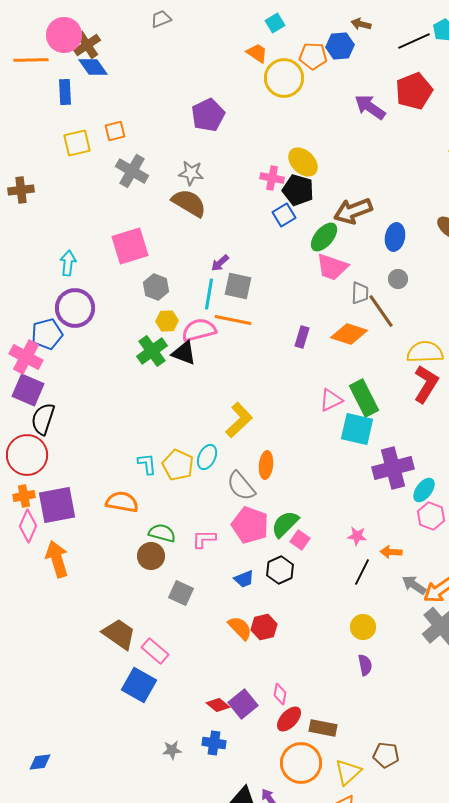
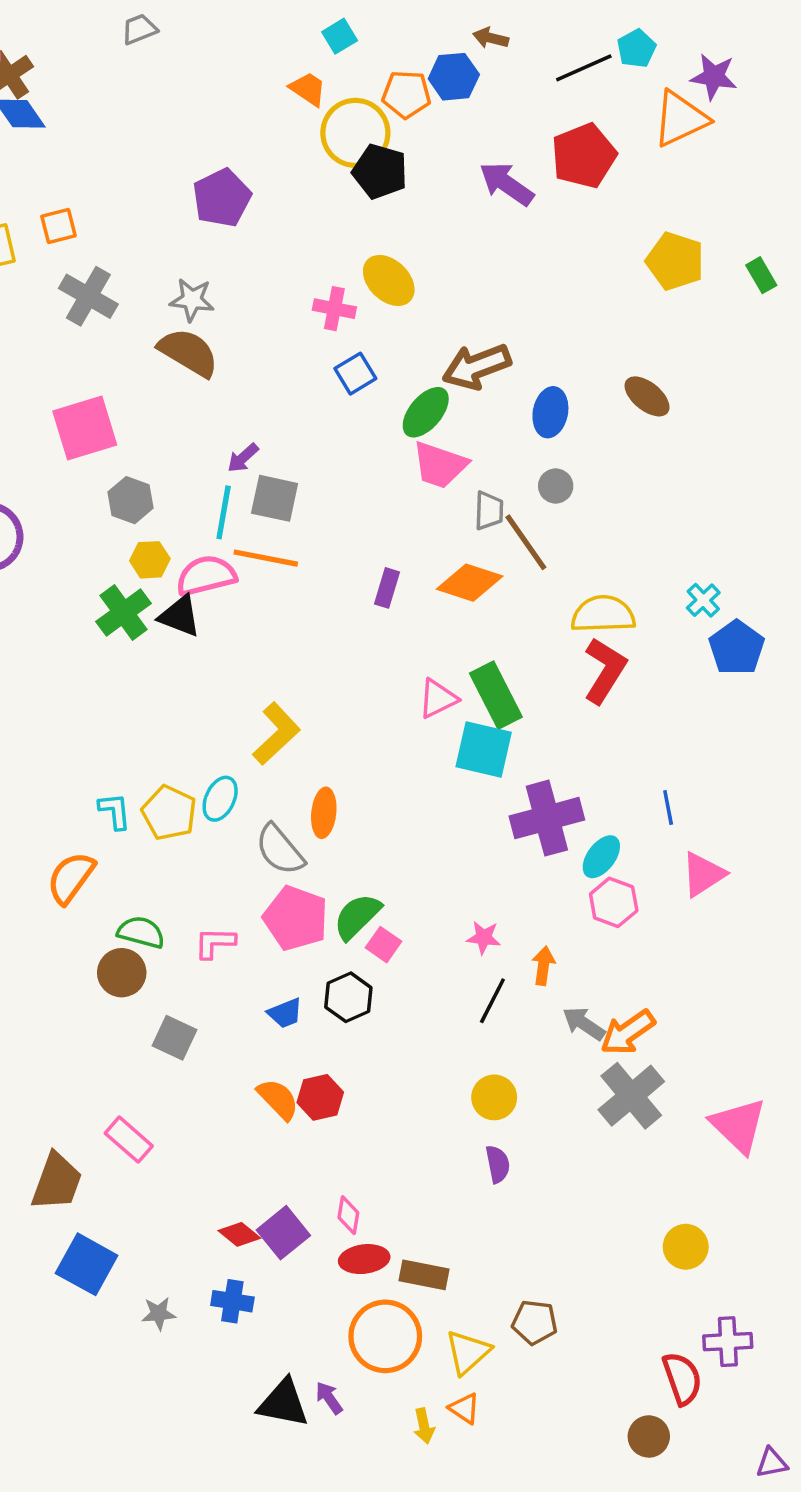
black pentagon: (298, 190) -> (380, 172), moved
orange semicircle: (122, 502) -> (71, 878), turned -64
orange arrow: (391, 552) -> (543, 966), turned 95
brown trapezoid: (119, 634) -> (57, 1182), moved, turned 75
blue square: (139, 685) -> (87, 1264), moved
red ellipse: (289, 719) -> (364, 1259), turned 40

